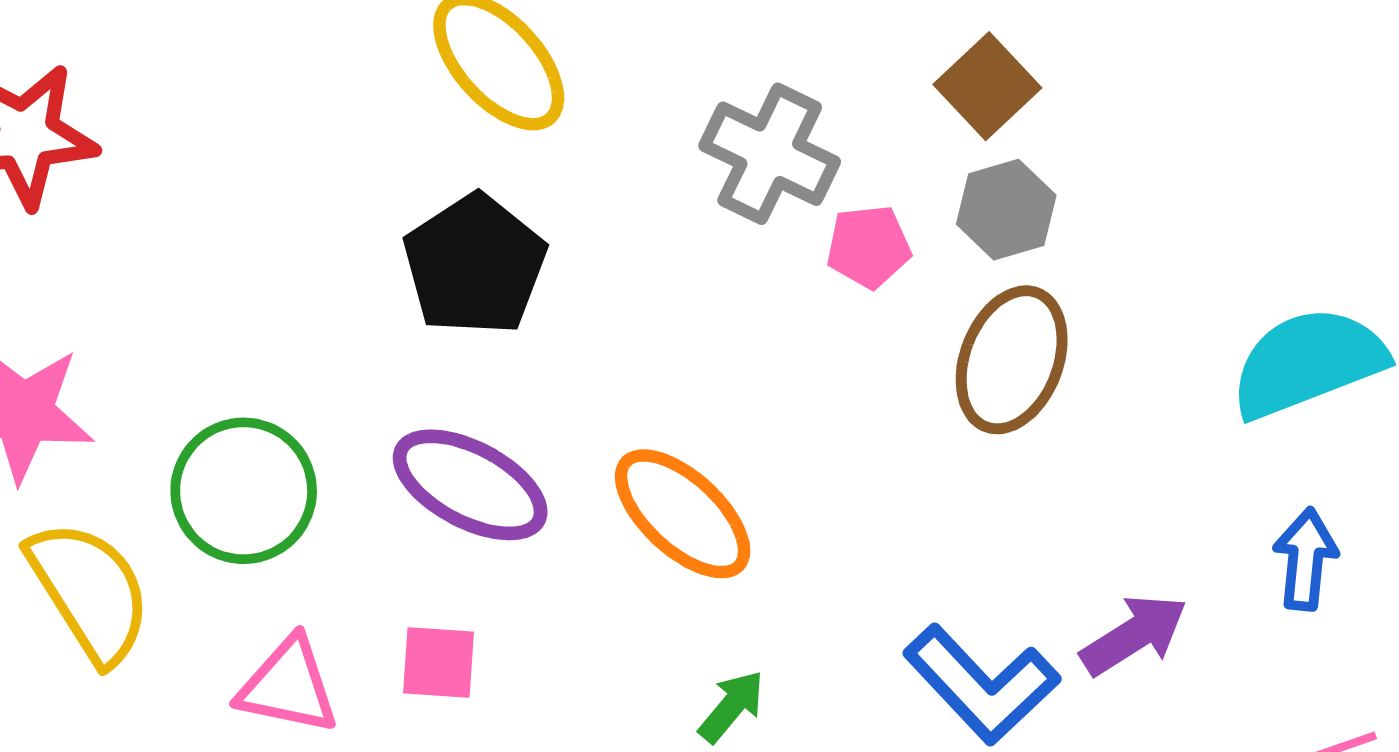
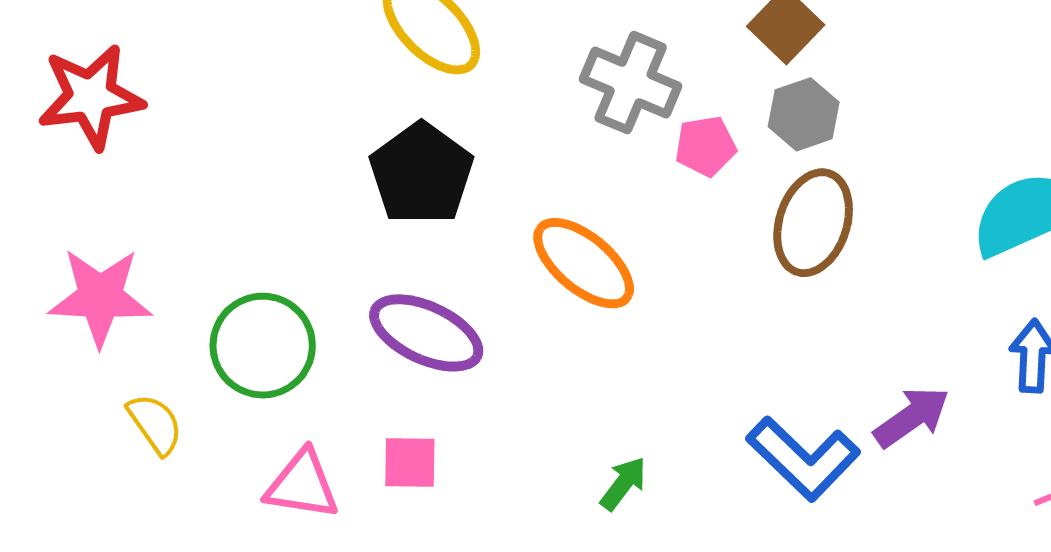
orange ellipse: (683, 514) -> (584, 263), moved
yellow semicircle: (90, 592) -> (155, 424), size x0.6

